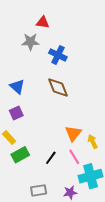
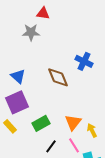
blue cross: (58, 55) -> (84, 61), moved
purple square: (16, 113) -> (17, 102), size x1.6
green rectangle: (20, 155) -> (41, 123), moved

